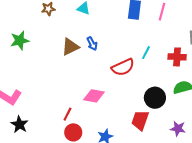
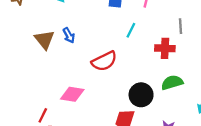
brown triangle: (70, 47) -> (44, 40), turned -42
cyan line: (146, 53) -> (131, 30), moved

